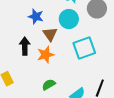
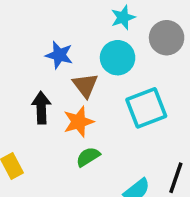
green semicircle: (49, 85) -> (88, 157), moved

